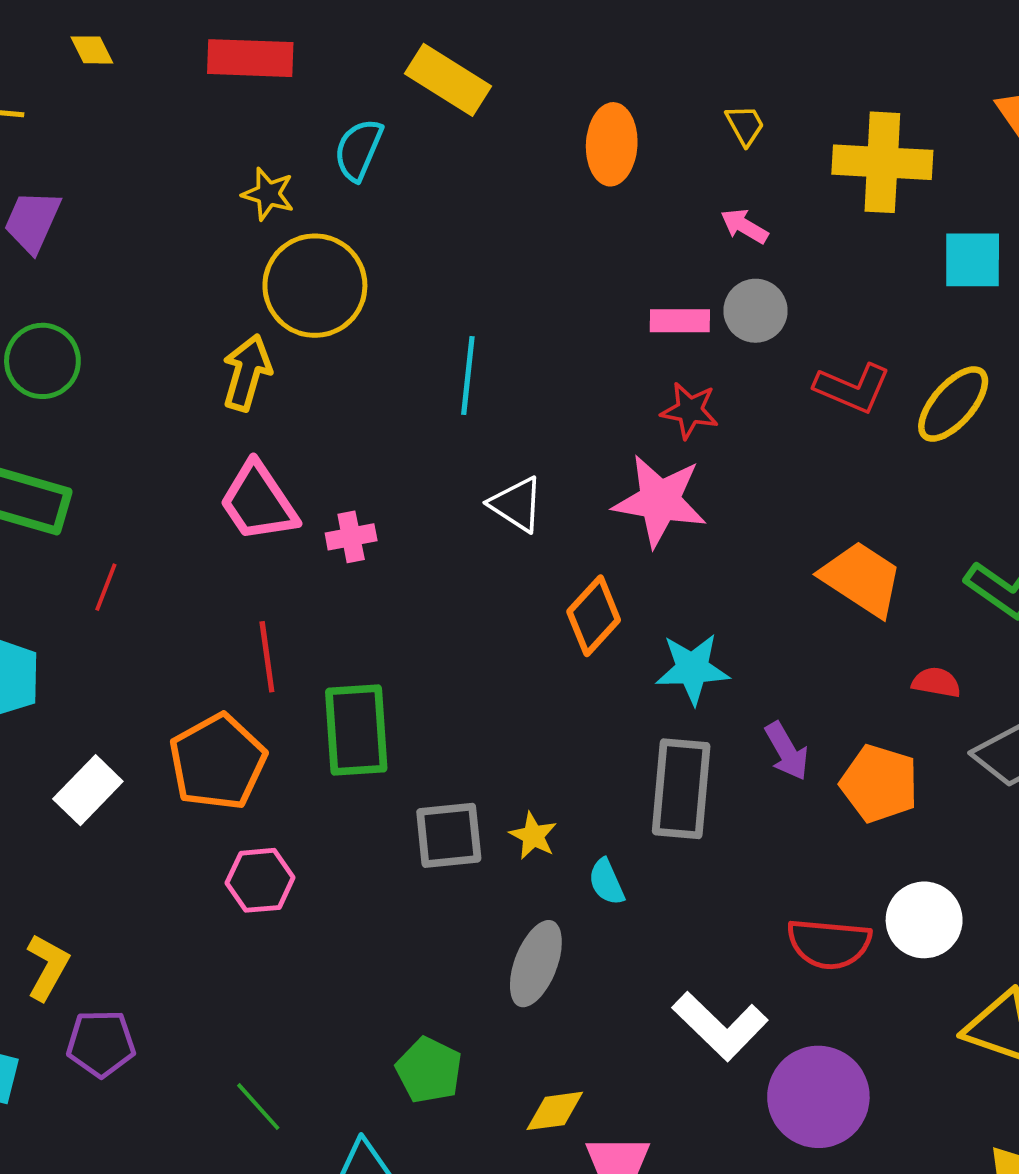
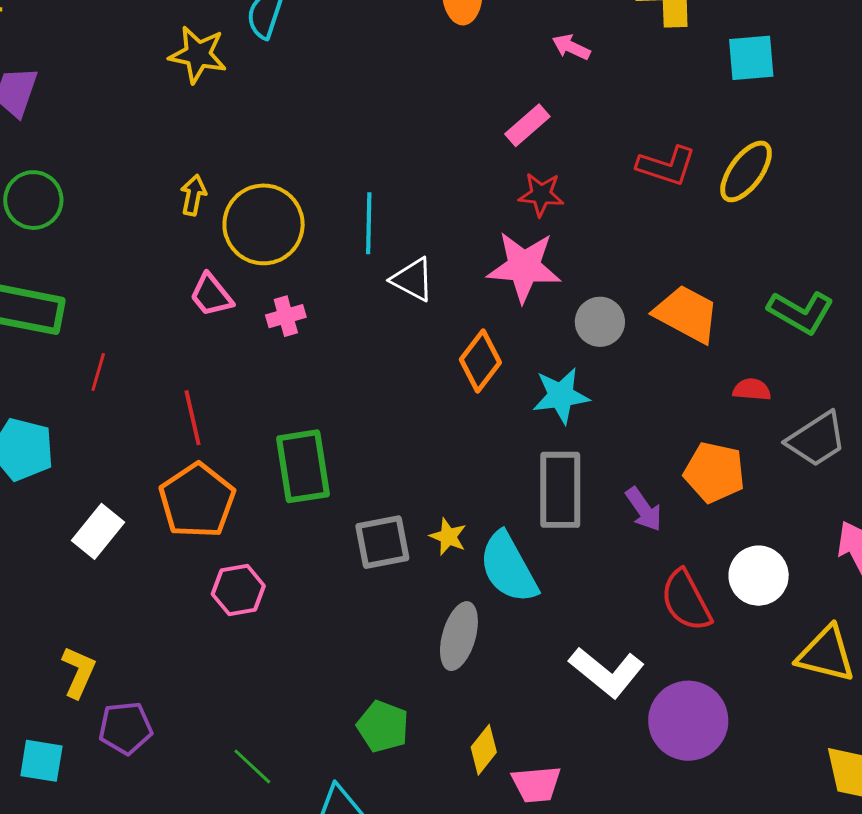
yellow star: (268, 194) -> (198, 54), size x1.4
yellow circle: (315, 286) -> (264, 224), moved
gray circle: (756, 311) -> (600, 322), moved
pink rectangle: (680, 321) -> (527, 125), turned -36
yellow arrow: (247, 373) -> (193, 195), size x0.7
cyan line: (468, 376) -> (369, 223), moved
pink trapezoid: (258, 502) -> (211, 295), size x0.7
red line: (267, 657) -> (192, 418), moved
purple arrow: (787, 751) -> (644, 509), moved
cyan semicircle: (606, 882) -> (508, 568), size x2.0
red semicircle: (829, 944) -> (686, 601), turned 62
yellow diamond: (555, 1111) -> (484, 750), turned -39

